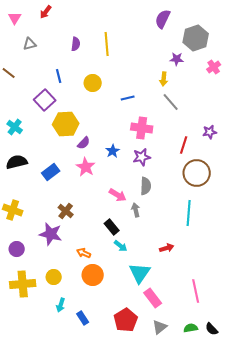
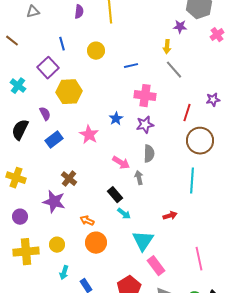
cyan cross: (15, 127) -> (18, 86), moved
purple semicircle: (84, 143) -> (45, 114), moved, turned -72
black semicircle: (17, 162) -> (20, 130), turned -50

